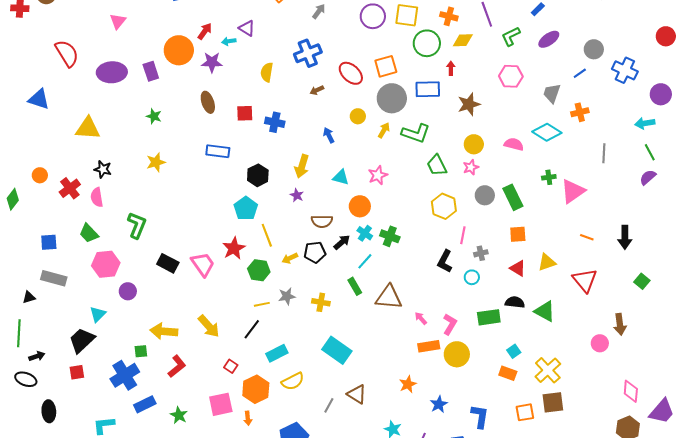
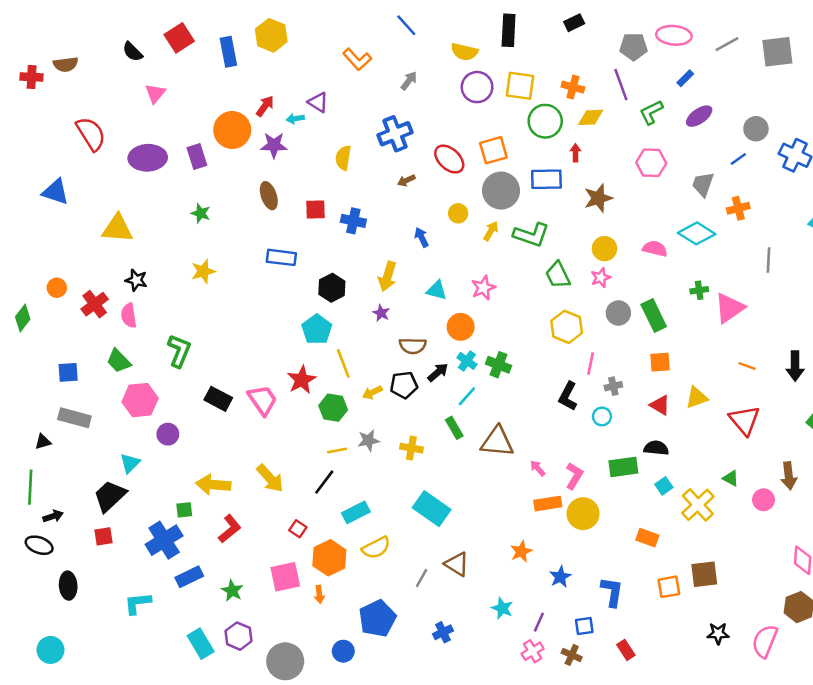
green triangle: (545, 311) -> (731, 478), moved, size x0.6
cyan square: (514, 351) -> (664, 486), moved
yellow cross: (548, 370) -> (698, 505), moved

